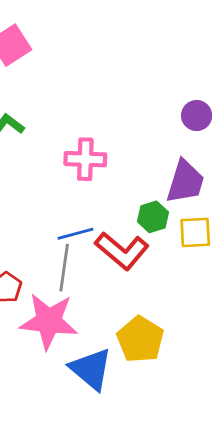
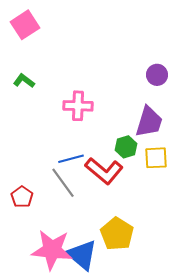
gray line: (64, 268) -> (63, 183), turned -44
pink star: (49, 321) -> (52, 250), moved

